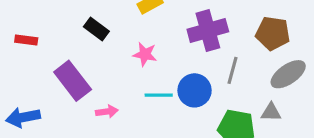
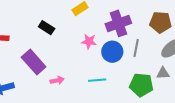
pink star: (145, 54) -> (89, 41), moved
blue circle: (195, 90) -> (112, 52), moved
cyan line: (159, 95) -> (97, 80), moved

